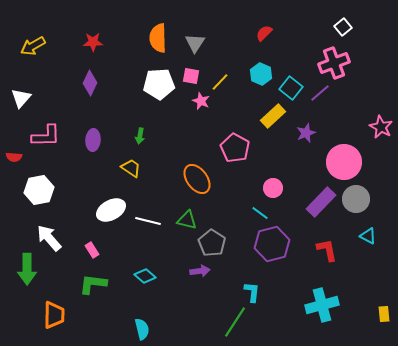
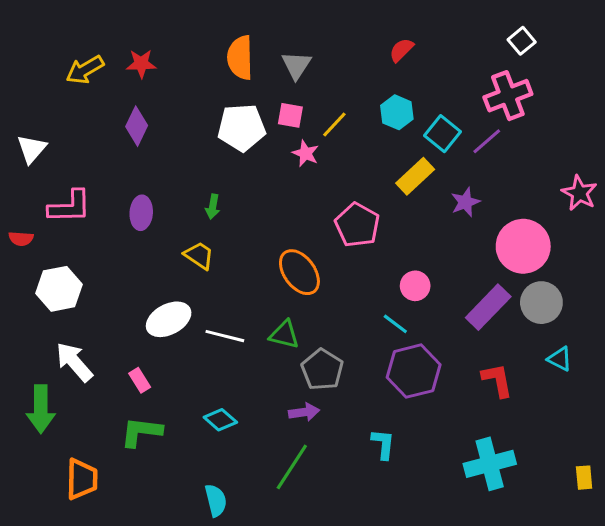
yellow arrow: (33, 46) -> (85, 70), moved
green line: (235, 322) -> (292, 467), moved

